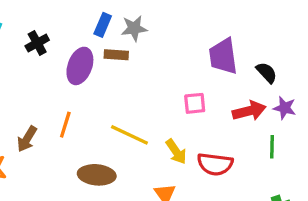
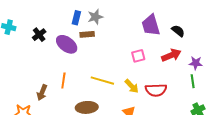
purple ellipse: (80, 66) -> (67, 44), turned -65
purple star: (285, 108) -> (196, 63), moved
green line: (272, 147) -> (193, 81), moved

